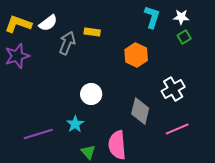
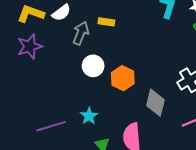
orange hexagon: (136, 55) -> (123, 78), moved
white circle: (91, 94) -> (93, 66), moved

